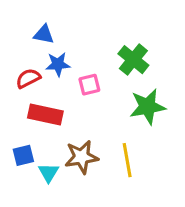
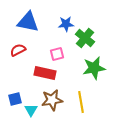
blue triangle: (44, 34) -> (28, 22), size x1.6
blue star: (58, 64) -> (66, 24), moved
red rectangle: (45, 114) -> (45, 73), moved

